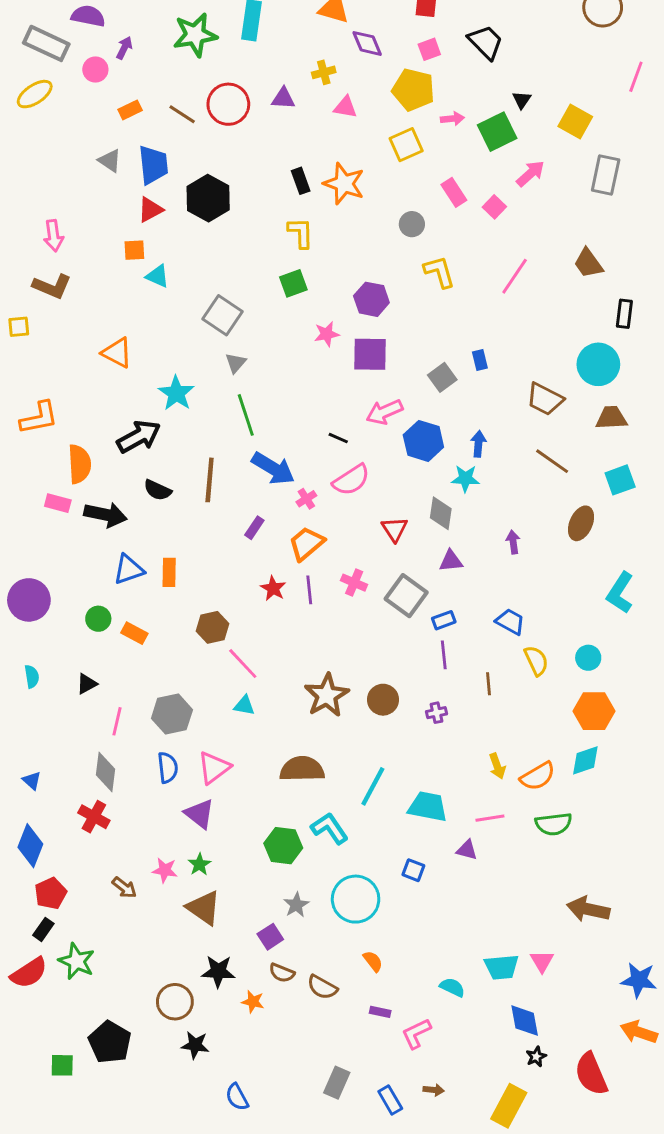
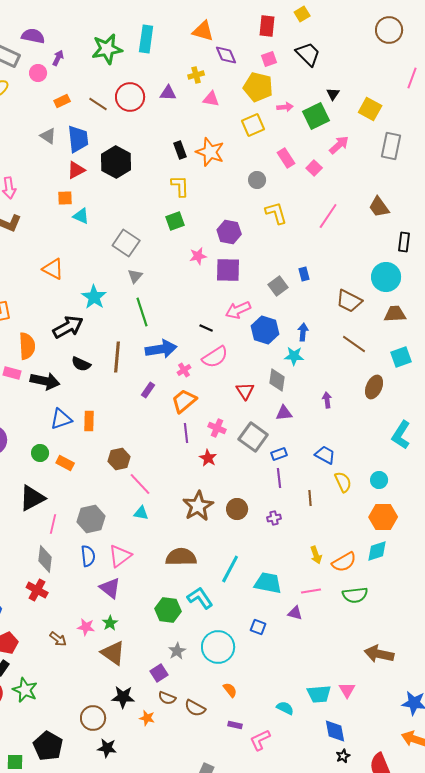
blue arrow: (273, 468) -> (161, 349), turned -40
red star: (273, 588) -> (208, 458), moved
black triangle: (87, 684) -> (32, 498), size x1.8

